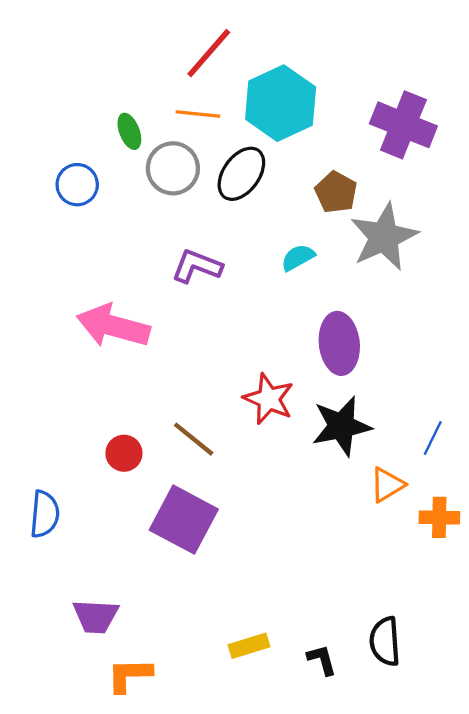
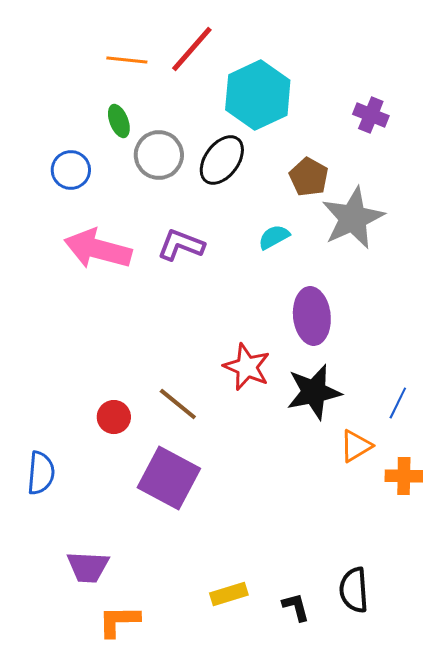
orange line: (198, 114) -> (127, 60), moved
purple cross: (403, 125) -> (371, 115), size x0.6
pink arrow: (113, 326) -> (98, 249), moved

